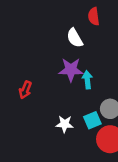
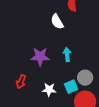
purple star: (71, 70) -> (40, 57), moved
red arrow: (25, 90) -> (21, 82), moved

